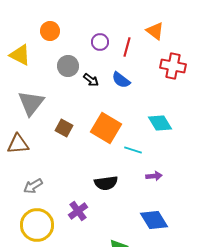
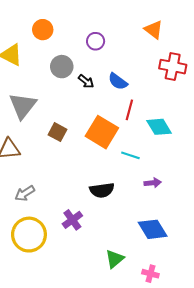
red line: (127, 47) -> (129, 110), moved

